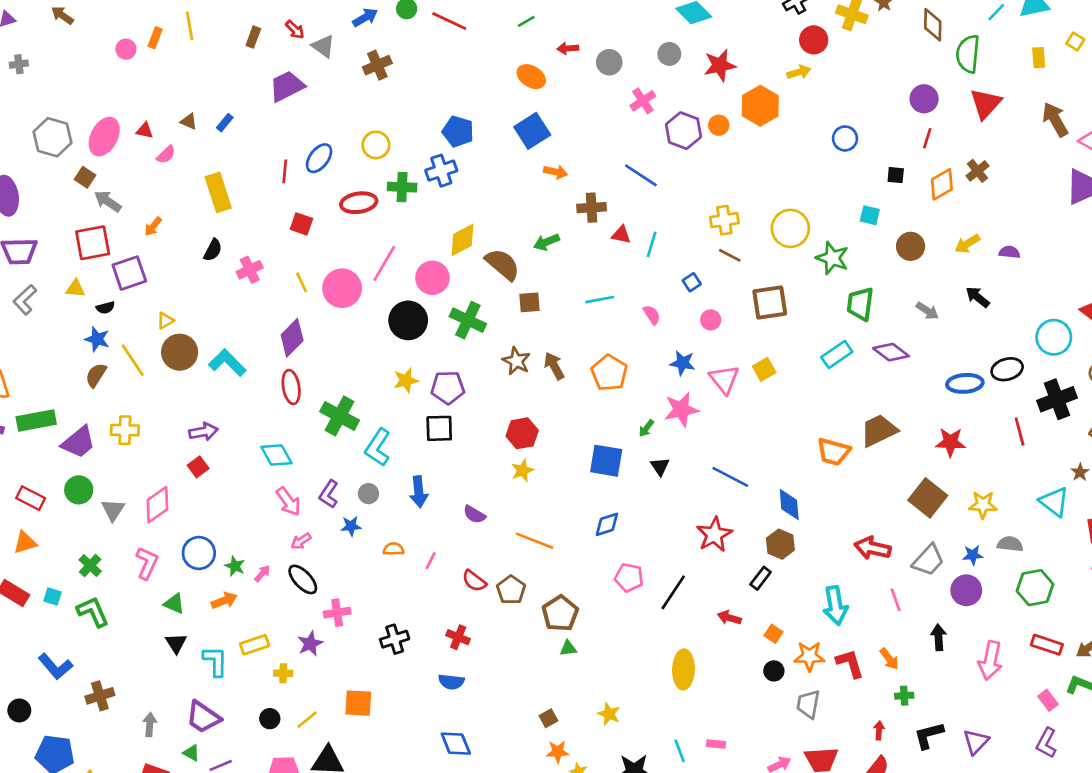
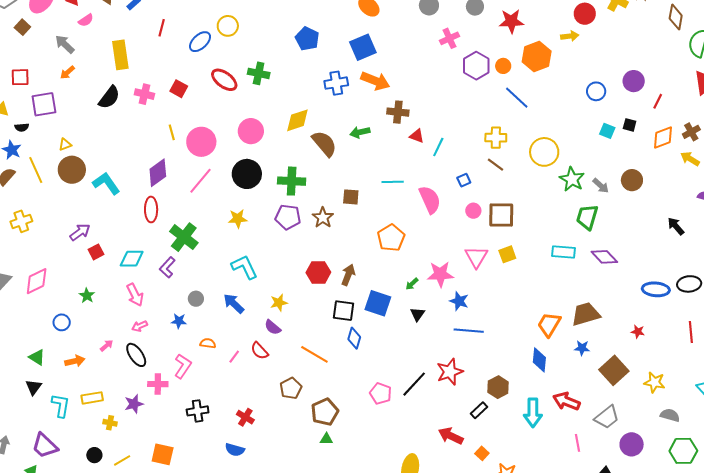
purple circle: (924, 99) -> (634, 81), moved
yellow circle: (376, 145) -> (228, 26), moved
red line: (285, 171) -> (162, 28), moved
blue cross: (441, 171) -> (336, 83), moved
orange arrow: (556, 172) -> (375, 81), size x1.6
blue line: (641, 175) -> (517, 98), moved
gray arrow: (108, 201) -> (65, 44), moved
red ellipse: (359, 203) -> (224, 80), turned 36
cyan square: (870, 215) -> (607, 131), moved
red square: (93, 243) -> (20, 77), size x0.7
yellow arrow: (967, 244) -> (690, 159), moved, turned 54
black semicircle: (213, 250) -> (109, 97), size x1.4
pink line: (384, 263) -> (200, 181), moved
pink cross: (250, 270) -> (144, 94), moved, turned 30
pink circle: (432, 278) -> (251, 131), moved
brown square: (530, 302) -> (351, 197), moved
brown square: (770, 302) -> (501, 215), moved
gray arrow: (927, 311) -> (601, 186), moved
pink semicircle: (652, 315) -> (430, 200), size x1.8
green cross: (468, 320) -> (292, 181), turned -32
cyan rectangle: (837, 354) -> (564, 252), turned 30
blue star: (683, 363) -> (459, 301), moved
brown arrow: (554, 366) -> (348, 275), moved, turned 40
purple pentagon: (448, 387) -> (288, 217), moved
black square: (439, 428) -> (343, 311), moved
yellow cross: (125, 430) -> (21, 221), turned -30
purple arrow: (203, 432) -> (80, 232), turned -35
red star: (950, 442) -> (638, 332), size x0.6
cyan L-shape: (378, 447) -> (244, 267), moved, turned 112
orange trapezoid: (833, 452) -> (549, 324), turned 96
cyan diamond: (276, 455) -> (132, 259), turned -70
red square: (198, 467) -> (96, 252), moved
yellow star: (522, 470) -> (279, 303), moved
blue line: (730, 477) -> (469, 331), turned -32
blue arrow: (419, 492) -> (234, 303), turned 130
purple L-shape: (329, 494) -> (167, 267), moved
blue diamond: (789, 505) -> (539, 360), moved
blue diamond: (607, 524) -> (354, 338), moved, turned -65
blue circle: (199, 553) -> (62, 322), size x0.7
blue star: (973, 555) -> (582, 348), moved
pink L-shape: (147, 563) -> (183, 366), moved
green star: (235, 566) -> (87, 296), moved
red semicircle: (474, 581) -> (260, 351), moved
black line: (673, 592) -> (414, 384), moved
cyan arrow: (835, 605) -> (533, 413), moved
red arrow: (729, 618) -> (451, 436), size x1.4

